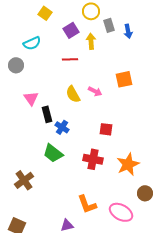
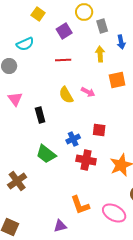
blue arrow: (128, 31) -> (121, 42), moved
yellow arrow: (91, 41) -> (100, 54), moved
pink triangle: (31, 98) -> (15, 99), moved
blue cross: (62, 127) -> (73, 139), moved, turned 32

